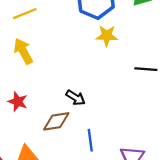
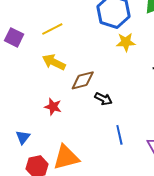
yellow arrow: (23, 51) -> (54, 62), turned -30
brown diamond: (56, 121) -> (83, 80), moved

